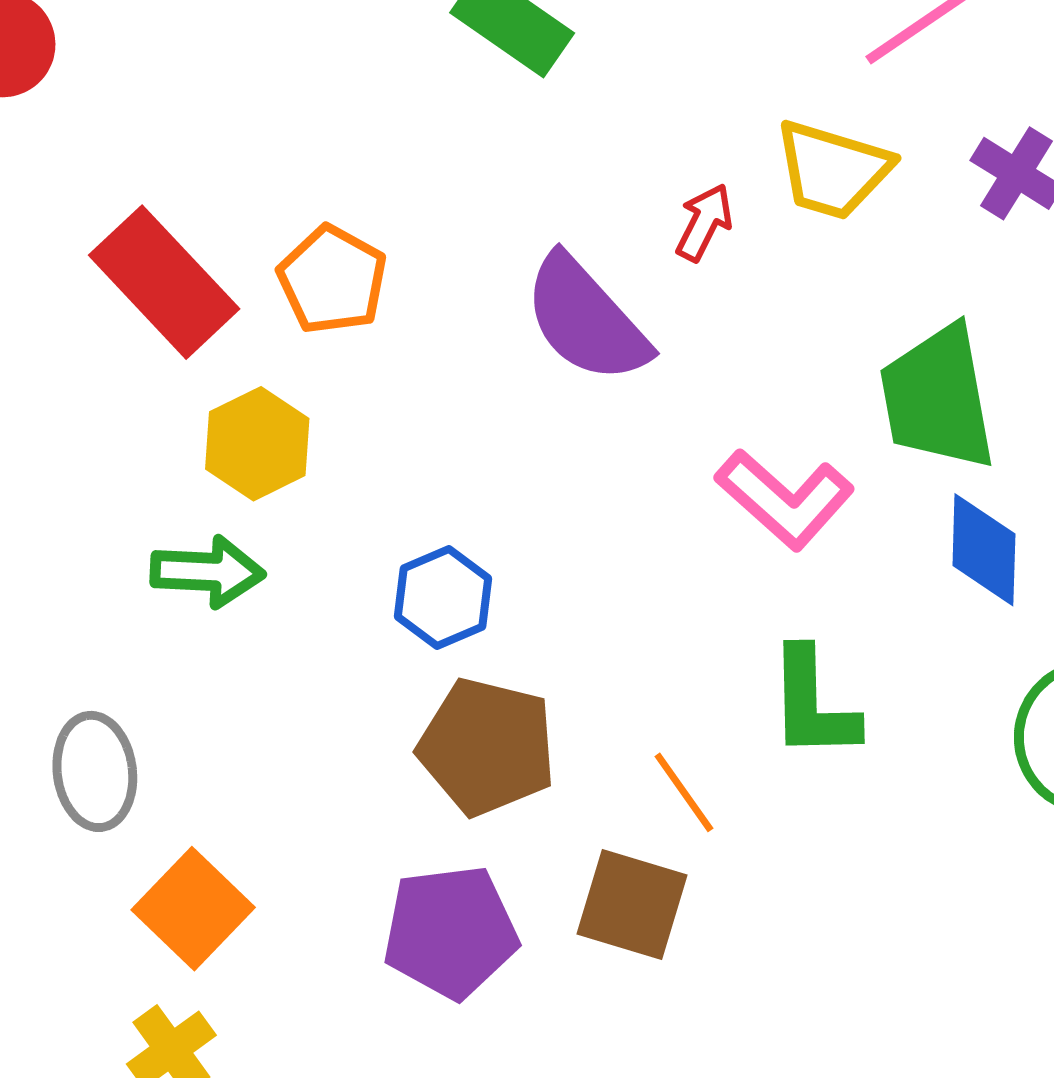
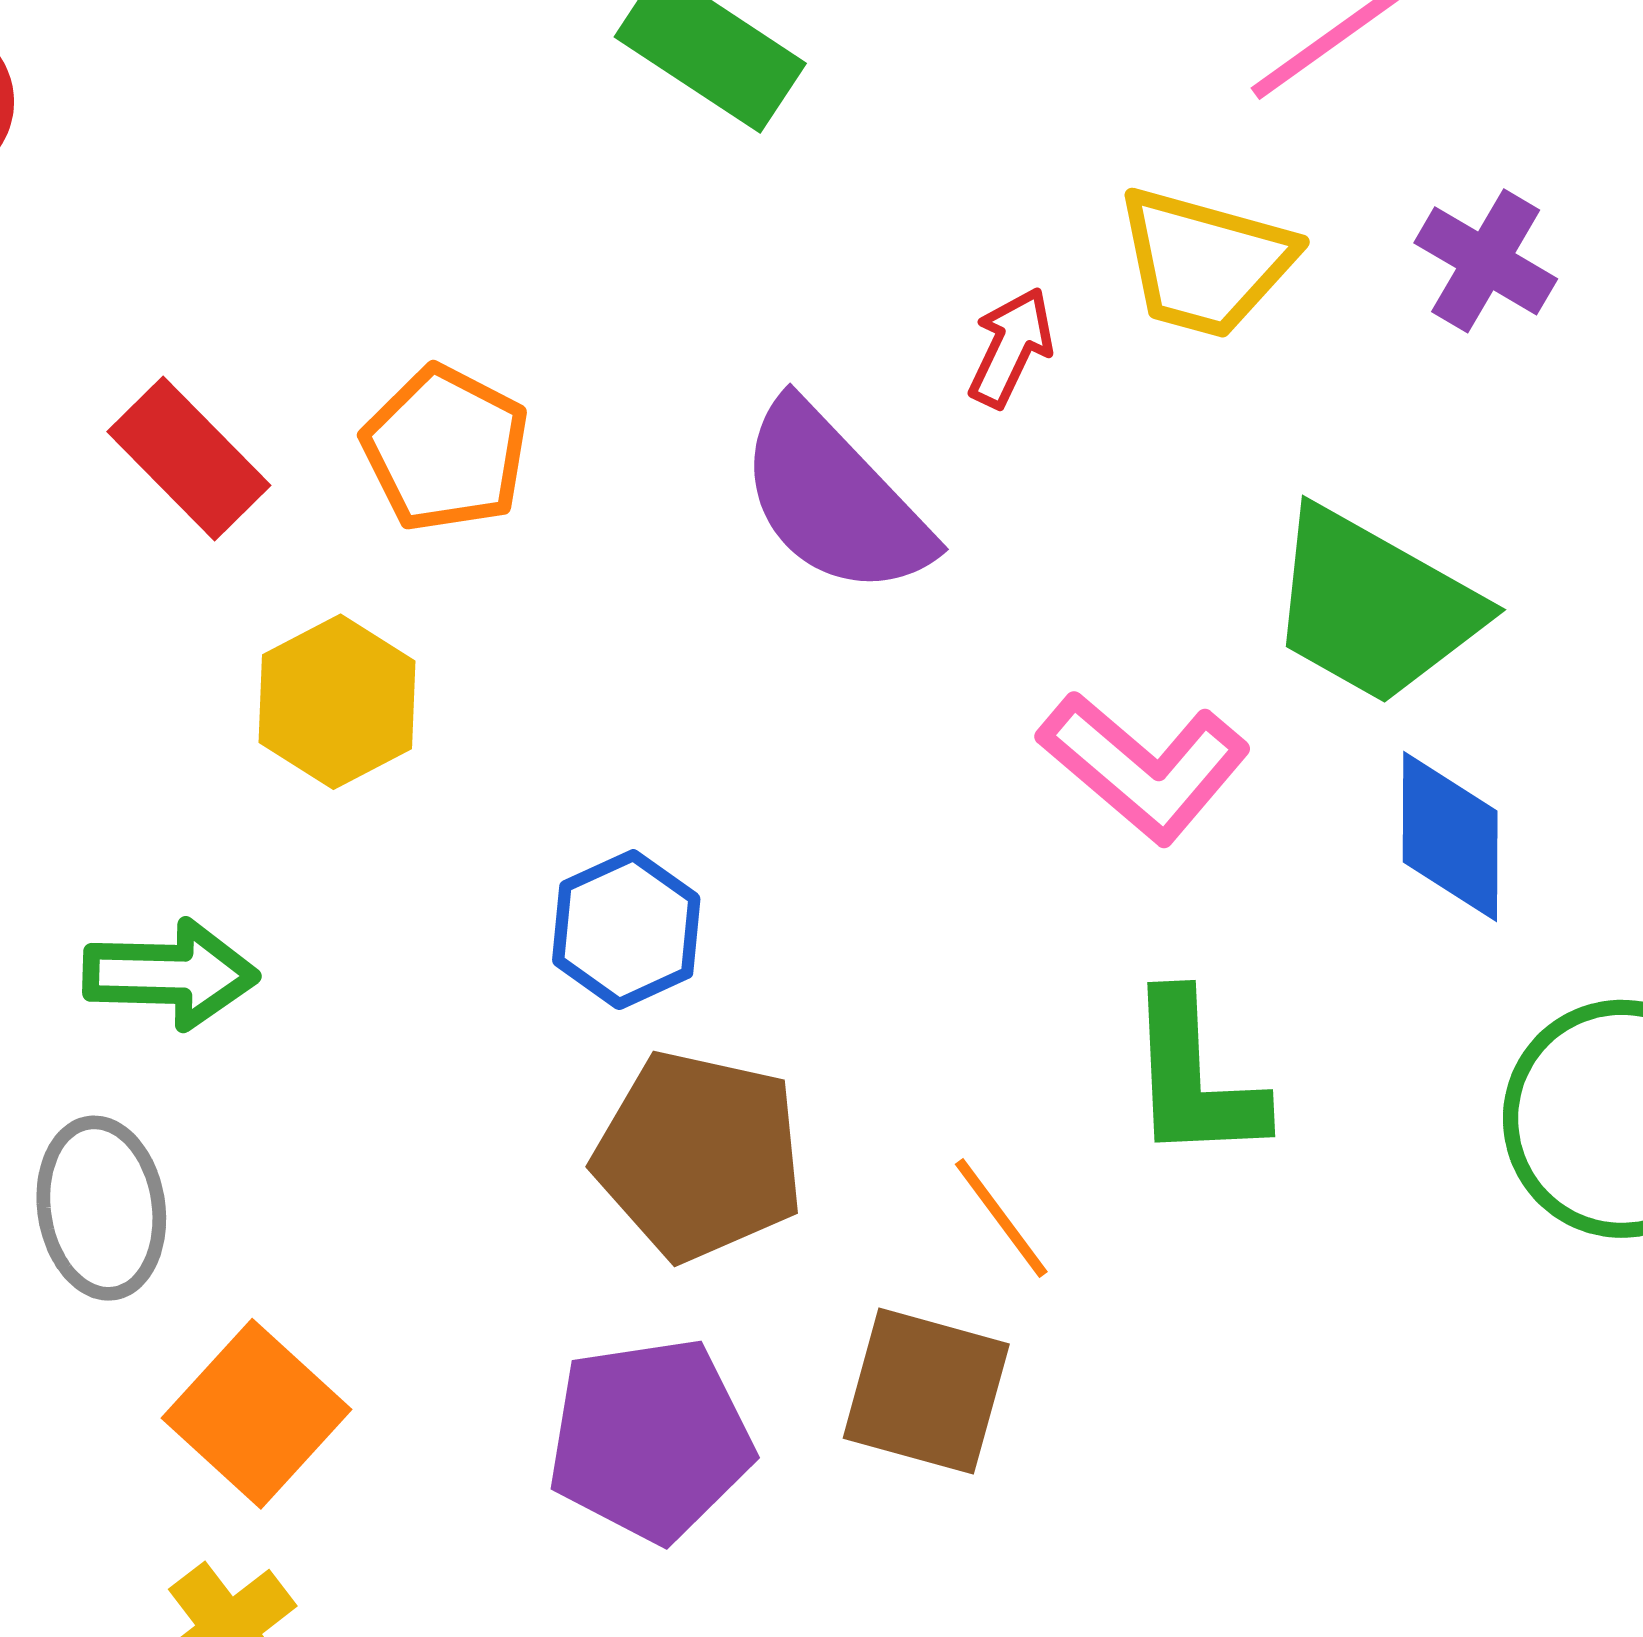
red rectangle: (164, 282) -> (189, 459), size x0.7
green trapezoid: (938, 398) -> (1374, 606), turned -49
green arrow: (207, 572) -> (170, 974), moved

